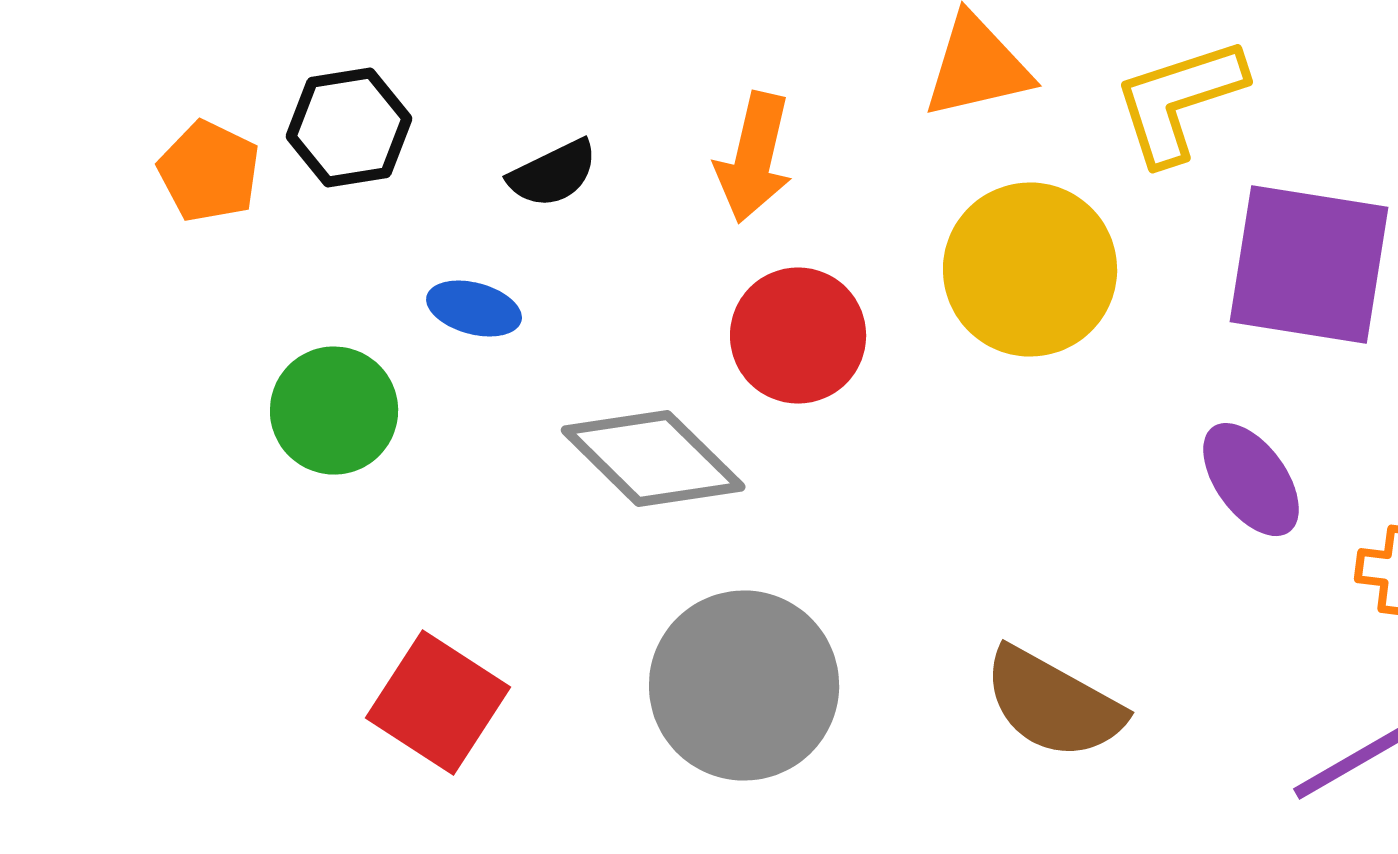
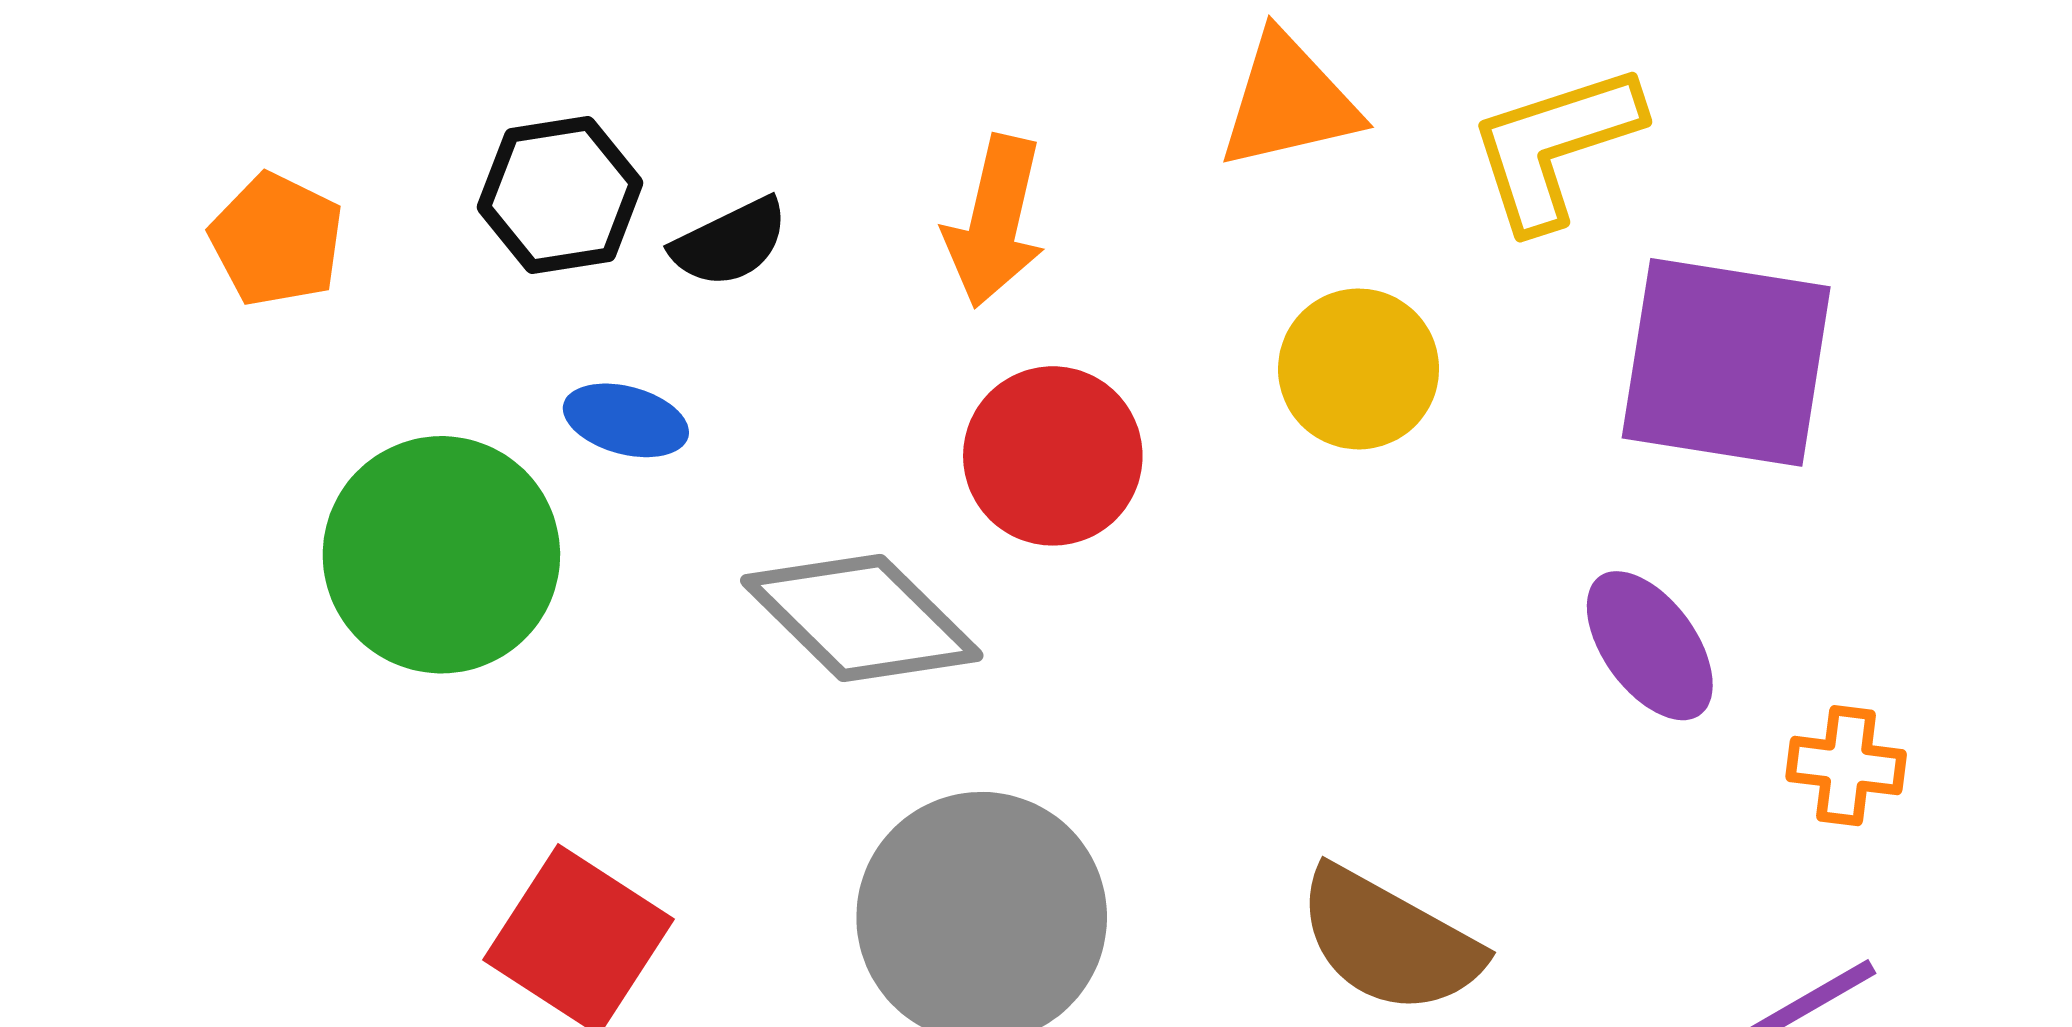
black hexagon: (349, 128) -> (560, 195), moved
yellow circle: (1030, 270) -> (1359, 369), size x0.7
green circle: (334, 411) -> (441, 555), size x1.4

